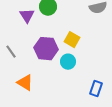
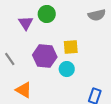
yellow square: (72, 40) -> (71, 47), turned -35

